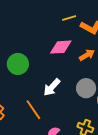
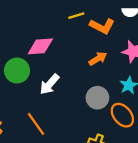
pink diamond: (61, 47) -> (40, 46), moved
white arrow: (52, 87) -> (49, 84), moved

